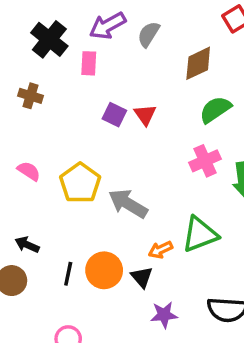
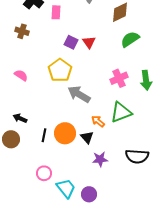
pink cross: (205, 161) -> (119, 78), moved
yellow pentagon: (80, 183) -> (60, 70), moved
orange arrow: (161, 250) -> (98, 121), turned 64

